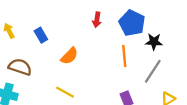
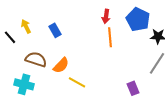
orange semicircle: (69, 56) -> (61, 65), moved
orange line: (124, 56) -> (110, 37), moved

